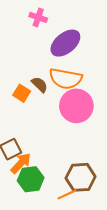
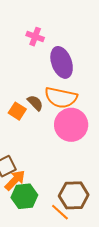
purple ellipse: (65, 43) -> (62, 62), turned -72
orange line: (67, 194) -> (60, 212), turned 66

